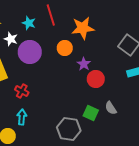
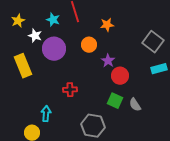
orange star: (83, 28) -> (107, 25), size x0.6
red cross: (22, 91) -> (70, 90), moved, turned -32
green square: (91, 113) -> (115, 101), moved

